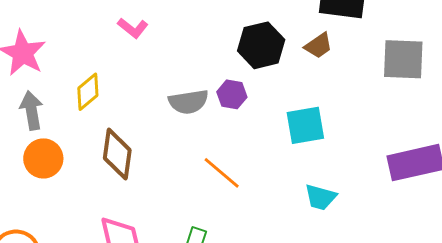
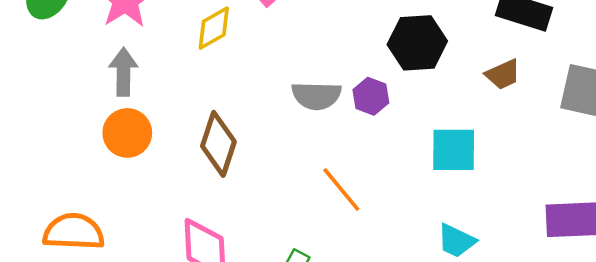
brown trapezoid: (318, 46) -> (503, 74), moved
yellow diamond: (88, 92) -> (214, 28), moved

